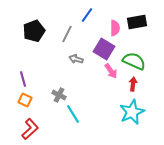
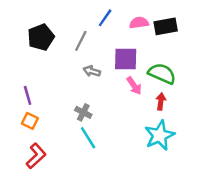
pink semicircle: (115, 28) -> (139, 23), moved, turned -98
purple square: (104, 49) -> (126, 59), turned -30
gray cross: (59, 95) -> (83, 112), moved

